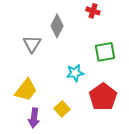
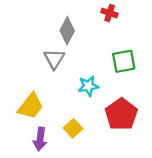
gray triangle: (32, 44) -> (54, 59), moved

